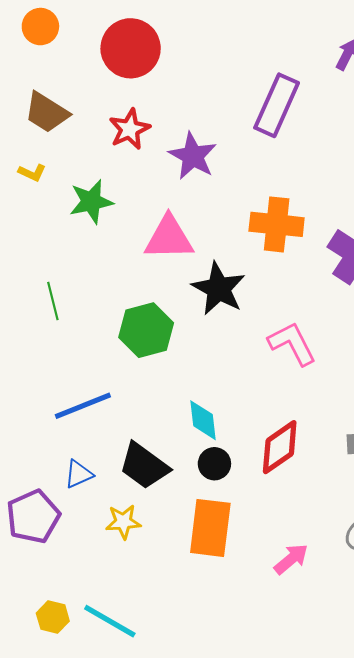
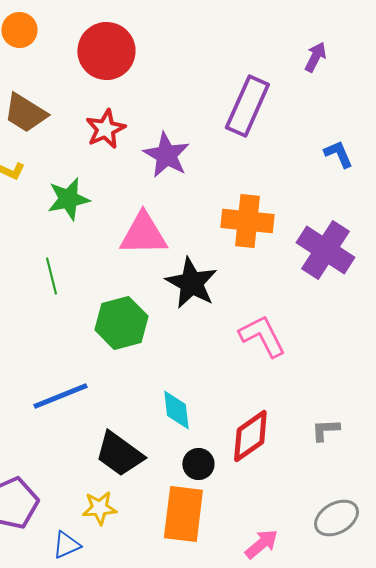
green line: (53, 301) -> (51, 276), moved
black circle: (214, 464) -> (198, 464), moved
blue triangle: (79, 474) -> (66, 545), moved

